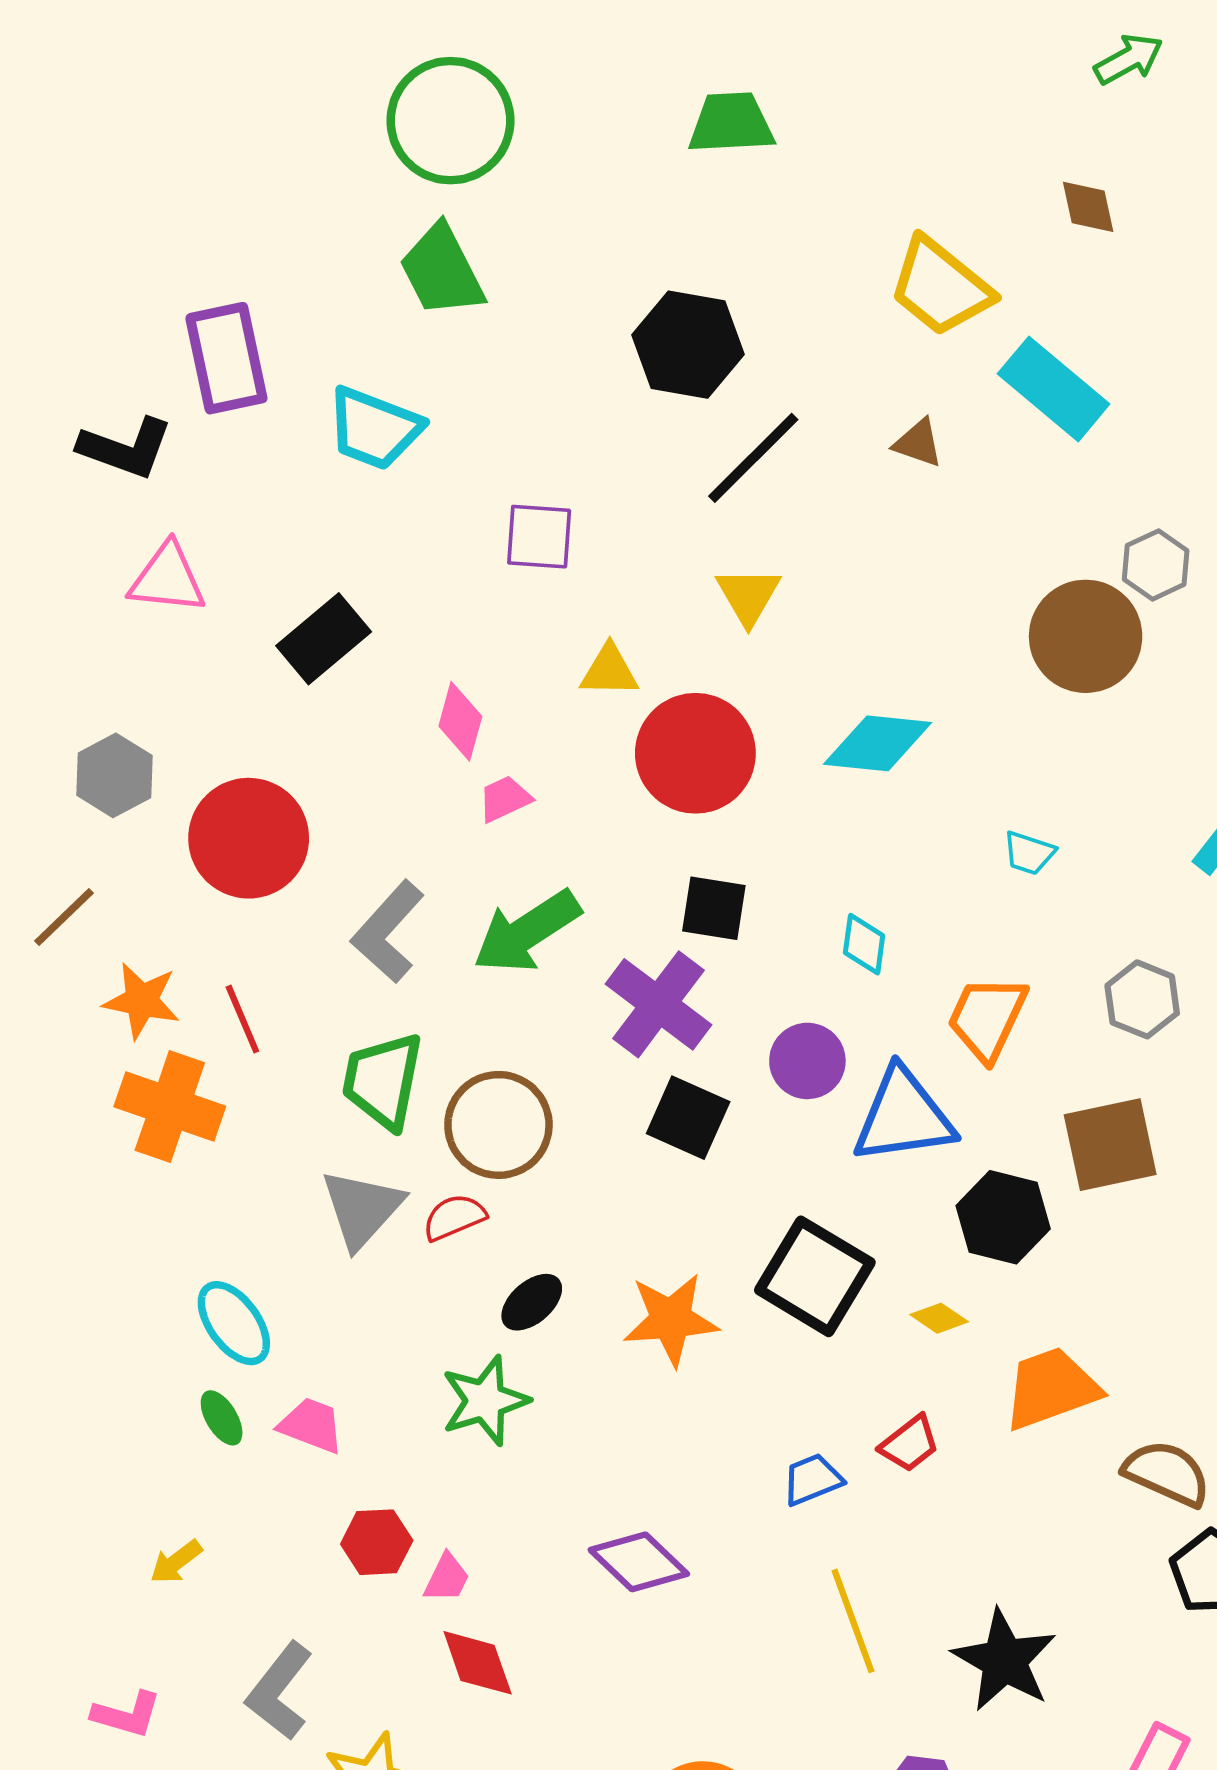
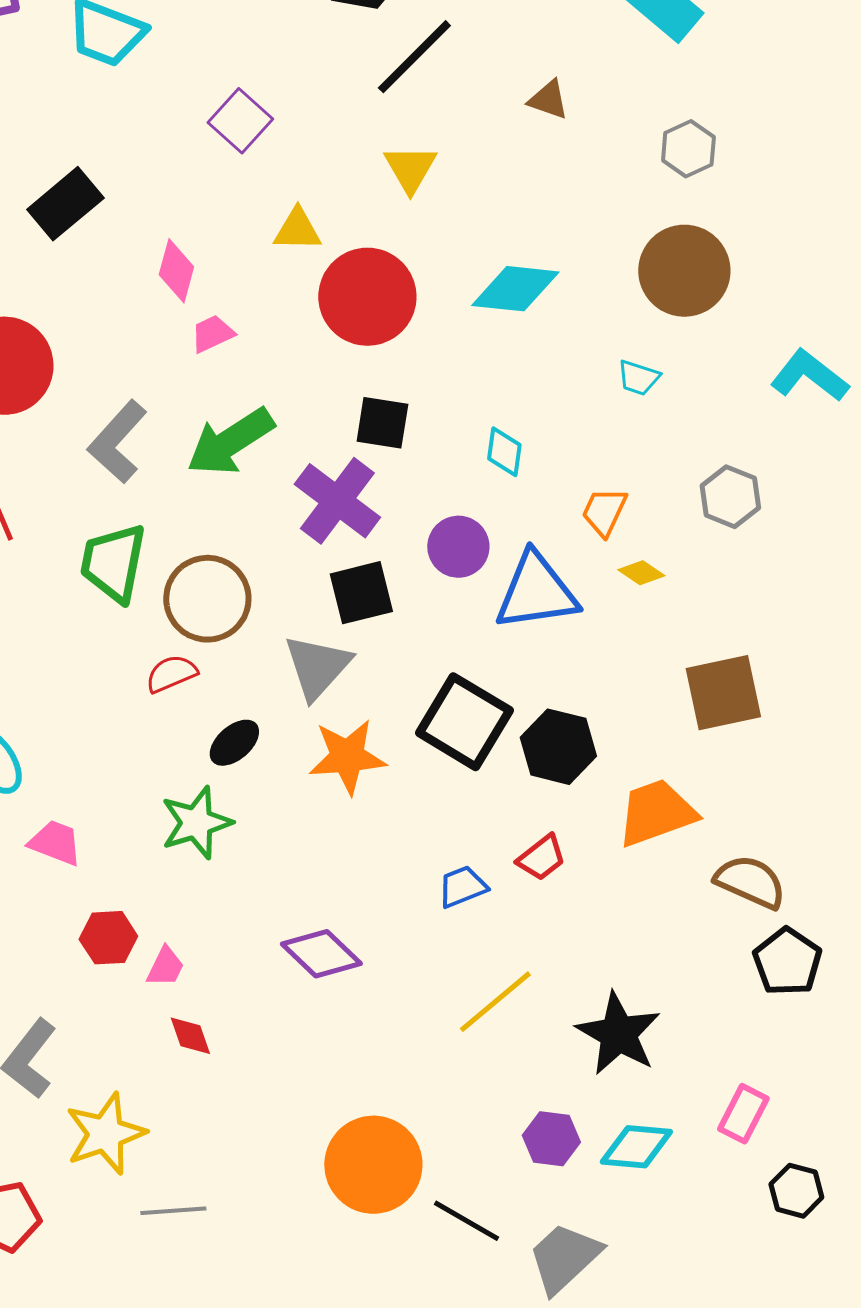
brown triangle: (918, 443) -> (548, 100), moved
purple square: (539, 537) -> (240, 121), turned 38
gray hexagon: (1156, 565) -> (688, 149), moved
brown circle: (1086, 636) -> (684, 271), moved
orange trapezoid: (987, 1018) -> (604, 512), size x0.7
black square: (688, 1118) -> (361, 593), turned -38
brown square: (1110, 1145) -> (723, 693), moved
gray triangle: (362, 1209) -> (317, 667), moved
black hexagon: (1003, 1217) -> (558, 747), moved
yellow diamond: (939, 1318) -> (641, 573), moved
yellow line: (853, 1621) -> (495, 1002), turned 70
red diamond: (478, 1663) -> (190, 1036), size x0.7

